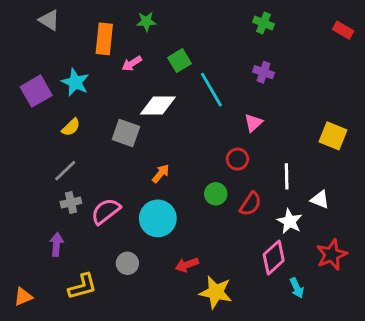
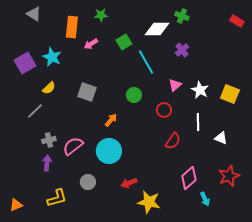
purple cross: (264, 72) -> (182, 50), turned 32
white diamond: (158, 105) -> (157, 29), moved
gray line: (65, 171) -> (35, 111), moved
green circle: (216, 194) -> (134, 95), moved
white star: (290, 221) -> (200, 90), moved
purple arrow: (56, 244) -> (47, 163), moved

